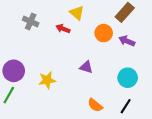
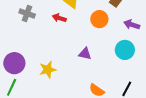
purple arrow: (127, 41) -> (132, 25), moved
cyan circle: (128, 78) -> (125, 50), moved

